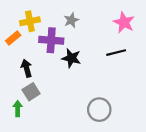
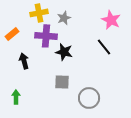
yellow cross: (30, 21) -> (39, 13), moved
black line: (116, 53) -> (104, 47), turned 66
gray square: (31, 92) -> (62, 82), moved, turned 35

